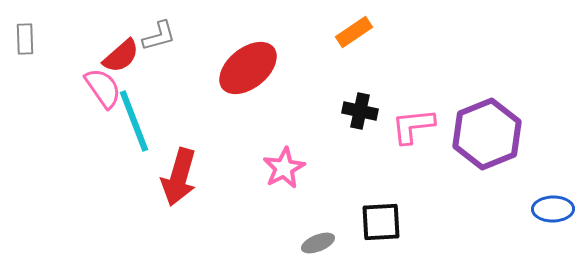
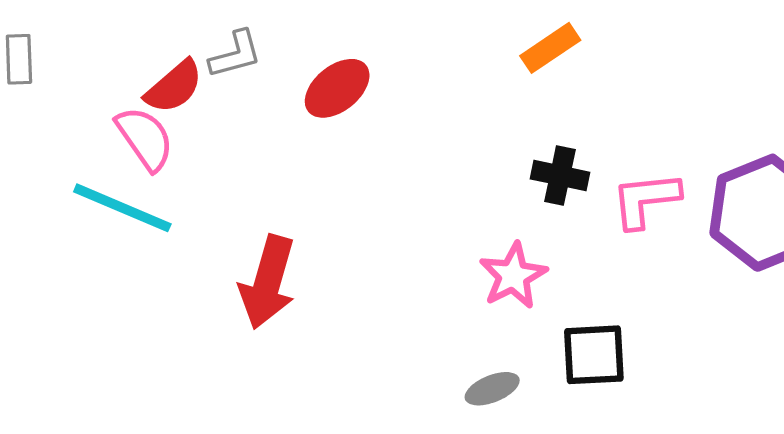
red ellipse: (248, 68) -> (337, 88), moved, size x0.7
cyan line: (134, 121) -> (122, 208), moved, turned -46
pink star: (284, 168) -> (513, 276), moved

